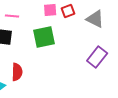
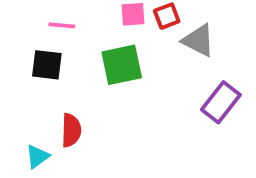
gray triangle: (95, 19) -> (199, 40), moved

